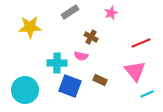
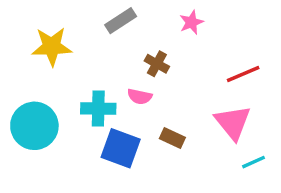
cyan circle: (25, 90) -> (34, 126), moved

